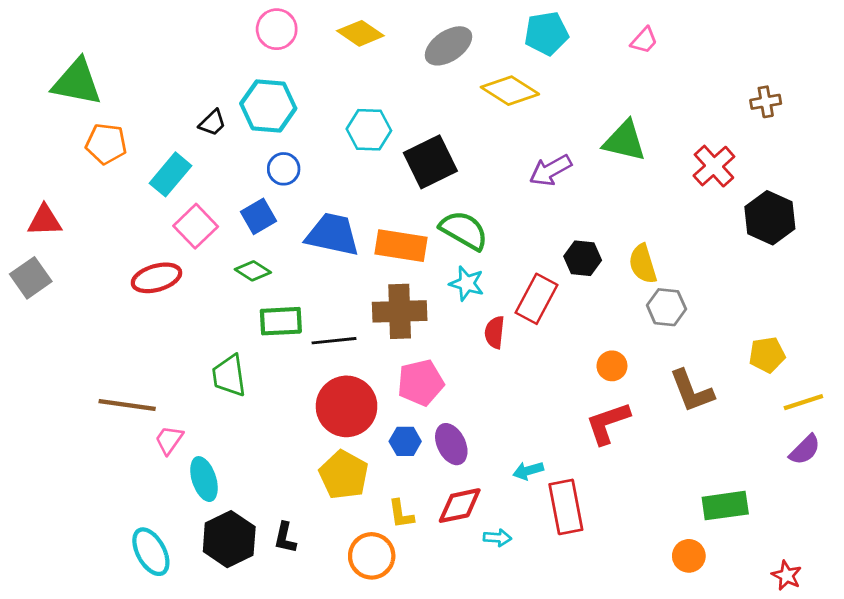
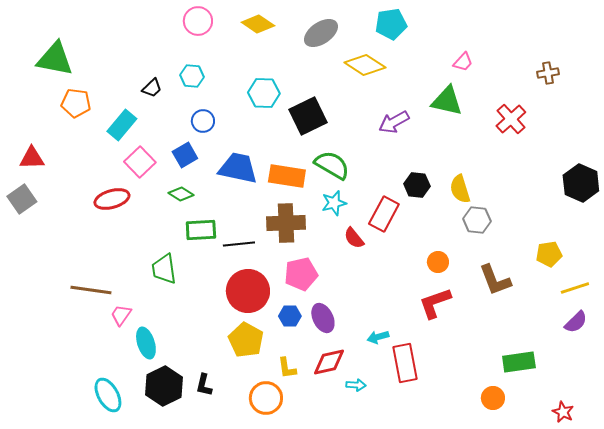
pink trapezoid: (644, 40) -> (463, 62), moved
cyan hexagon: (268, 106) -> (192, 76), size x0.6
black hexagon: (770, 218) -> (581, 183), moved
cyan star: (467, 283) -> (334, 203), turned -30
red semicircle: (495, 332) -> (354, 238), turned -45

